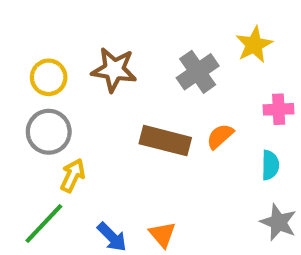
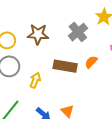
yellow arrow: (73, 175) -> (35, 80), moved

